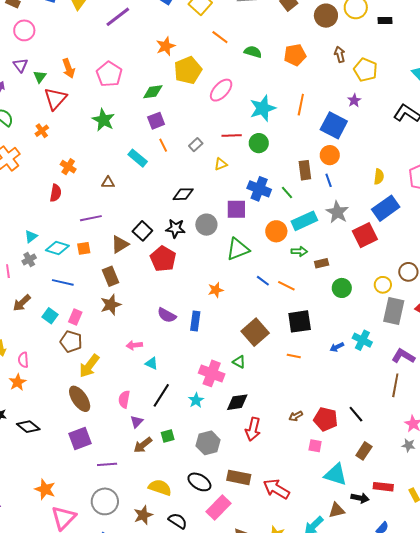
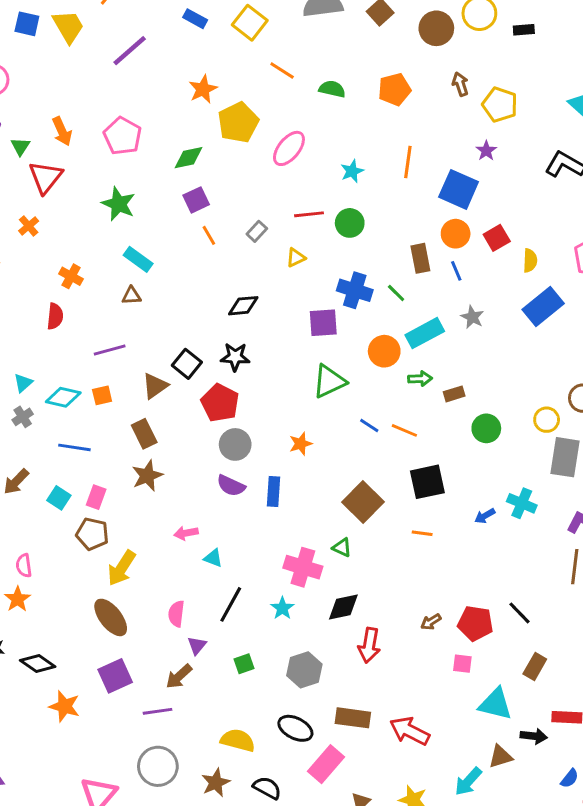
cyan star: (263, 108) -> (352, 171), size x0.6
cyan rectangle: (138, 158) -> (138, 259), moved
gray star: (337, 212) -> (472, 317), size x0.7
gray circle: (206, 225) -> (235, 444), moved
red square: (365, 235) -> (497, 238), moved, size x0.7
brown arrow: (143, 445) -> (179, 676), moved
orange star: (45, 489) -> (64, 706), moved

